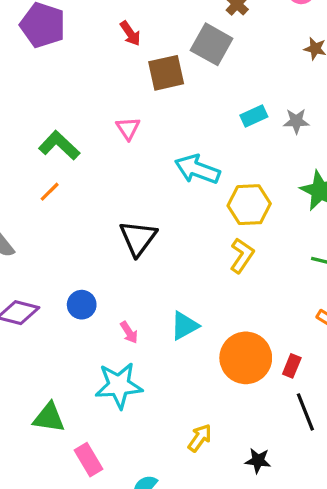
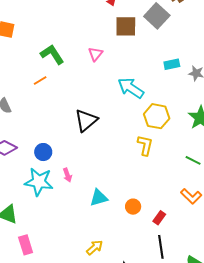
yellow L-shape: (242, 256) -> (145, 145), turned -35
cyan triangle: (184, 326) -> (99, 198), moved
orange circle: (246, 358) -> (133, 207), size x0.5
cyan star: (119, 385) -> (39, 182), moved

